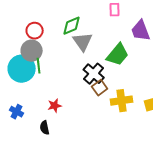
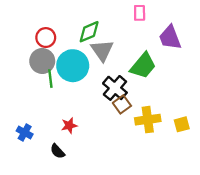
cyan circle: (22, 69) -> (73, 66), moved
black semicircle: (45, 128) -> (57, 151), turned -32

